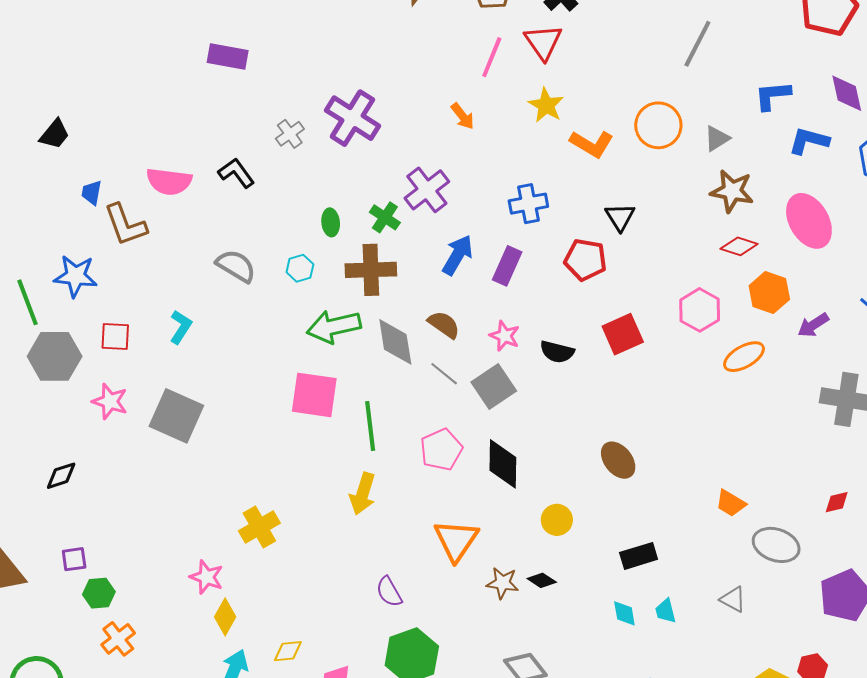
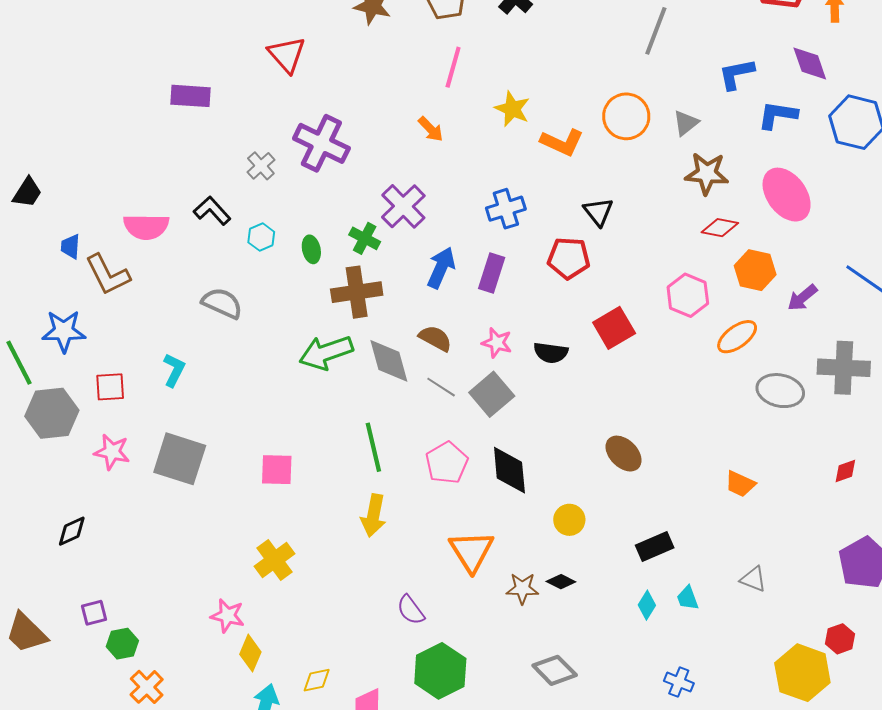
red triangle: (543, 42) -> (287, 55), moved
cyan hexagon: (300, 268) -> (261, 237), moved
pink square: (314, 395) -> (277, 470), moved, size x0.7
gray ellipse: (776, 545) -> (780, 391), moved
cyan diamond: (624, 613) -> (647, 605), turned 48

